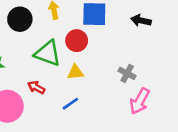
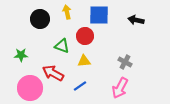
green triangle: (48, 53) -> (62, 46), size x0.7
red arrow: (36, 87) -> (53, 73), size x1.5
pink arrow: (140, 101) -> (120, 88), moved

